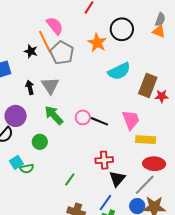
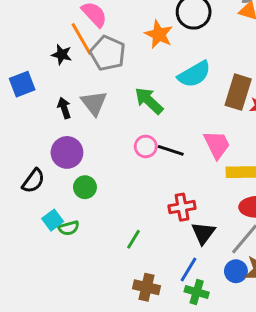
green arrow: (54, 115) -> (149, 101), moved
purple circle: (16, 116) -> (67, 152), moved

